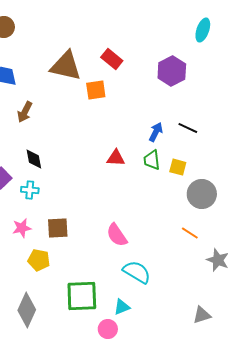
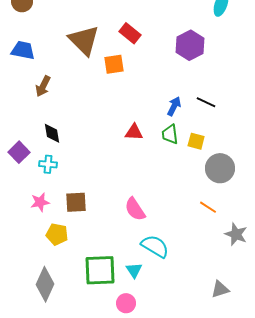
brown triangle: (66, 66) -> (84, 40), turned 32
cyan triangle: (122, 307) -> (134, 270), moved, turned -42

